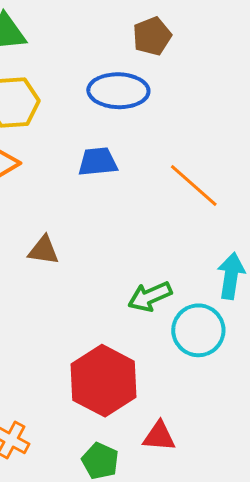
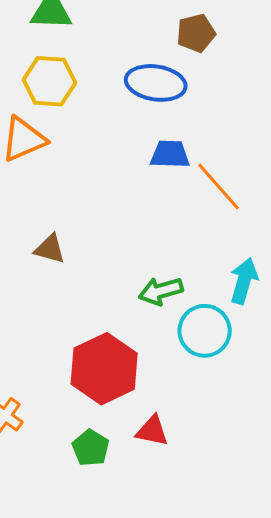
blue trapezoid: (98, 162) -> (170, 154), moved
brown triangle: (44, 250) -> (50, 249), moved

